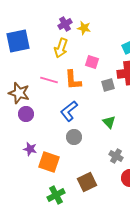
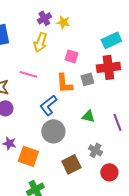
orange L-shape: (73, 80) -> (64, 83), moved
green triangle: (109, 122) -> (88, 116), turned -32
gray circle: (74, 137) -> (53, 131), size x1.5
brown square: (87, 182) -> (71, 164), moved

